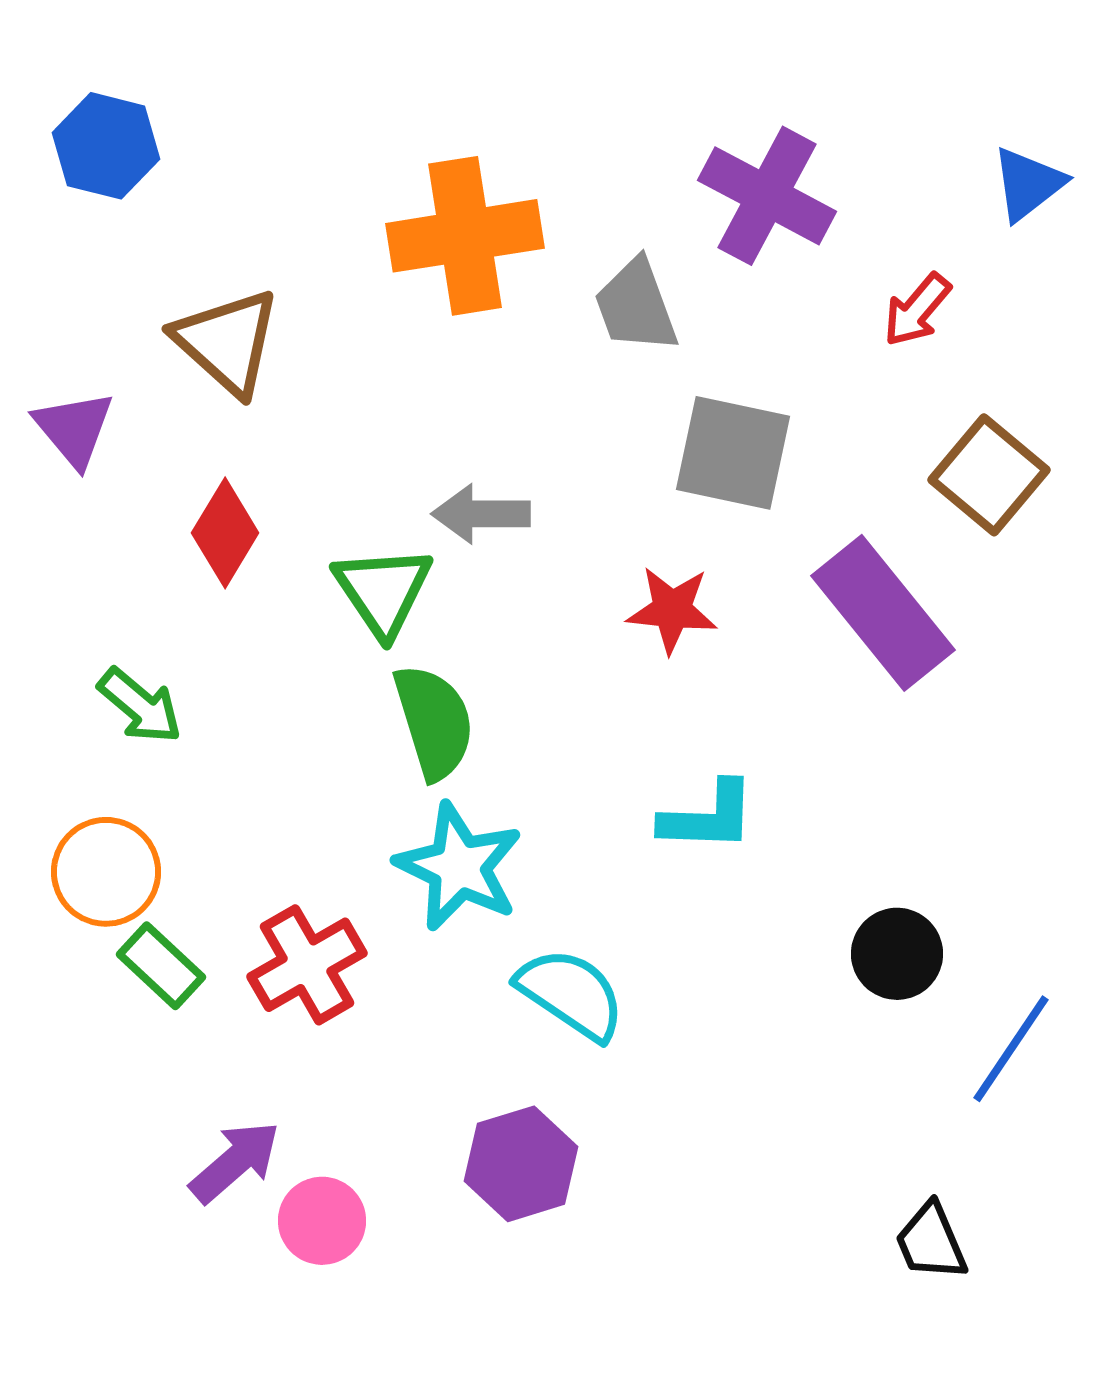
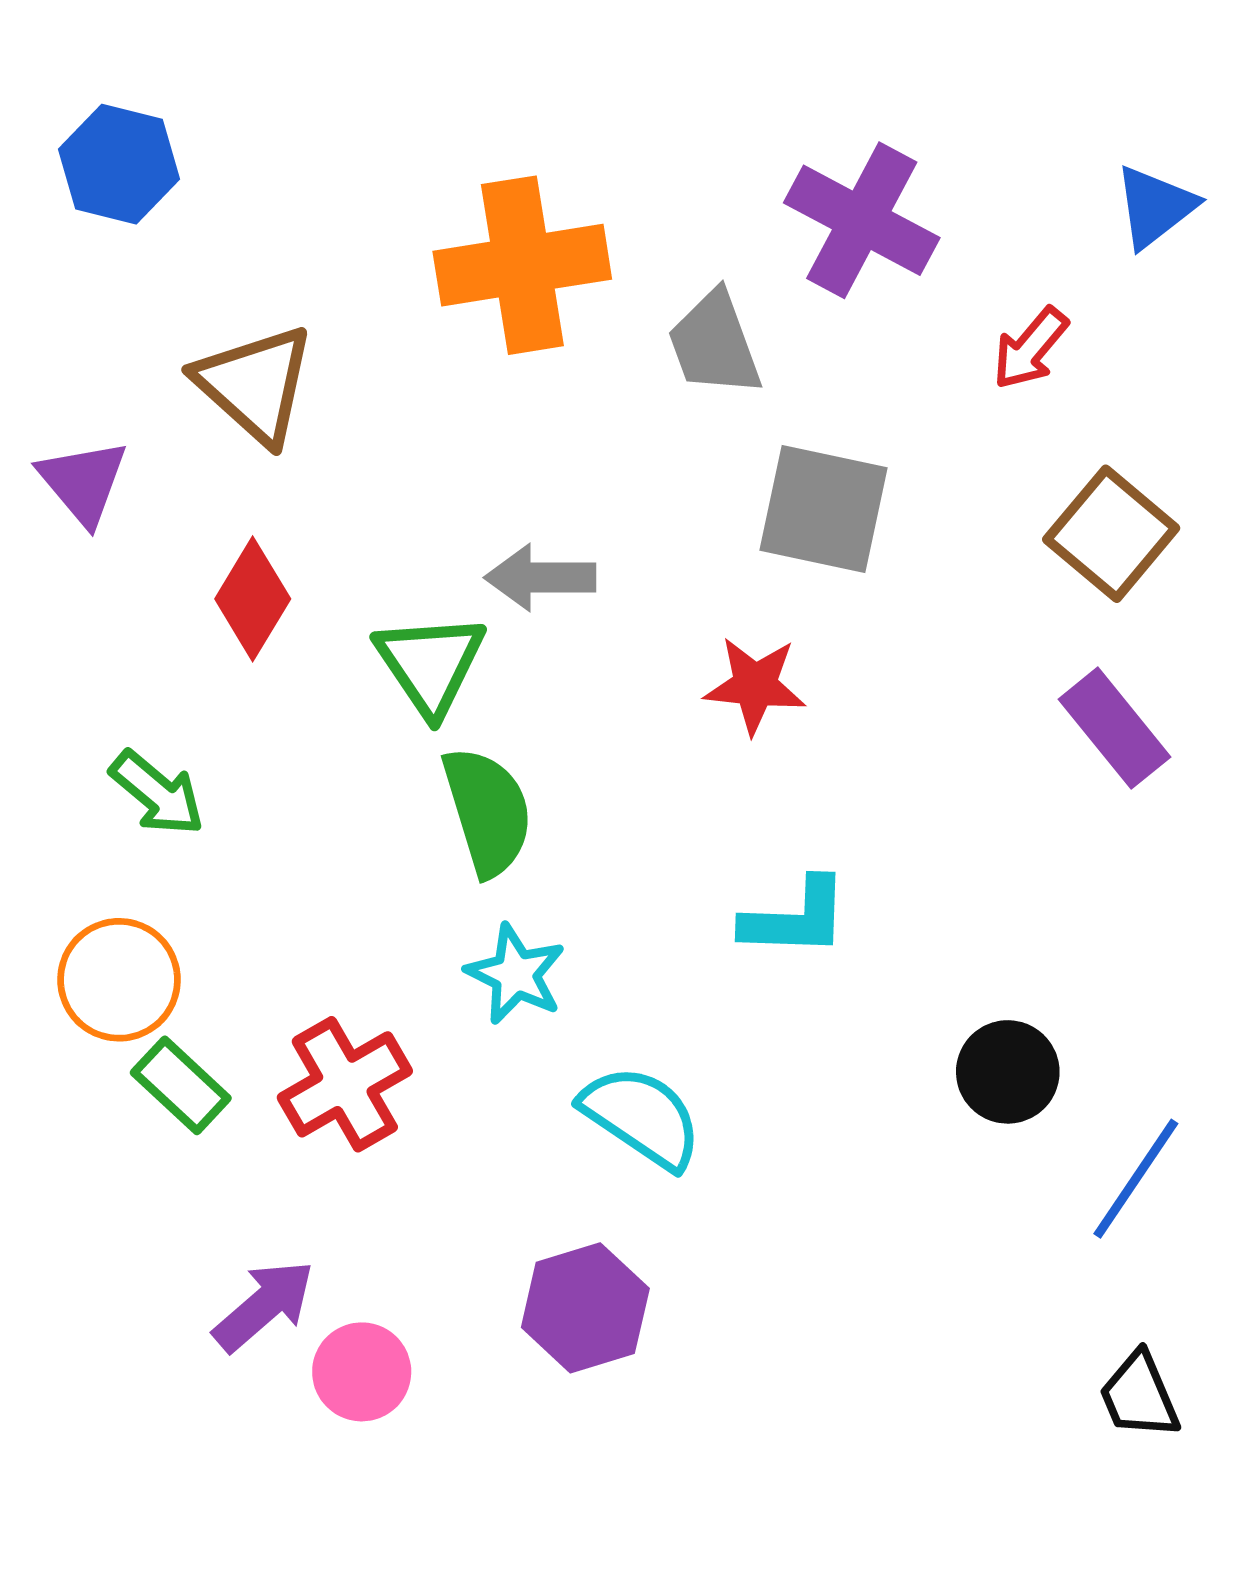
purple rectangle: (883, 613) -> (1115, 728), moved, size x0.7
cyan star: (459, 867) -> (516, 974), size x0.7
black trapezoid: (931, 1242) -> (1139, 1396), moved

